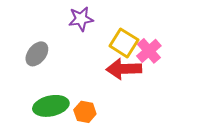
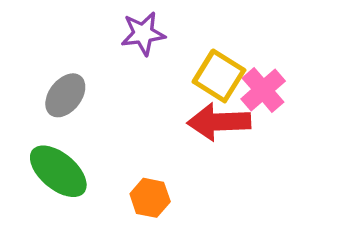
green ellipse: (51, 106) -> (58, 171), moved, turned 52

